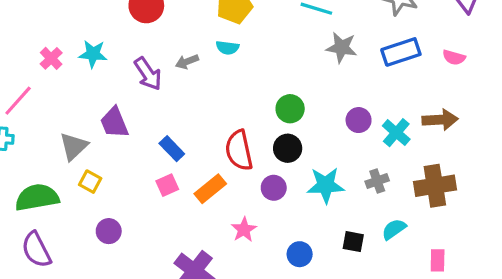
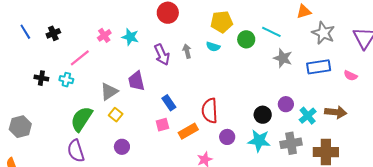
gray arrow: (187, 62) -> (187, 51), turned 88
green circle: (290, 109) -> (246, 39), moved
black circle: (288, 148) -> (263, 115), moved
gray cross: (377, 181) -> (291, 143), size x1.5
green semicircle: (37, 197) -> (82, 119), turned -56

